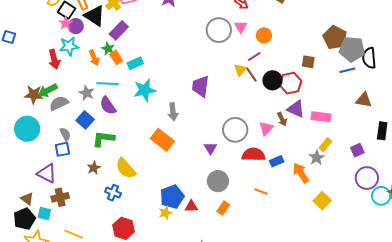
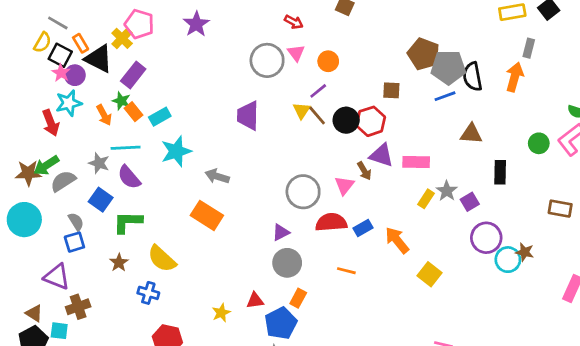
purple trapezoid: (201, 86) -> (248, 116), moved
gray arrow: (173, 112) -> (217, 176), turned 120
purple triangle: (210, 148) -> (281, 232), moved, turned 40
gray star: (317, 158) -> (447, 191), moved
blue pentagon: (172, 197) -> (281, 323), moved

